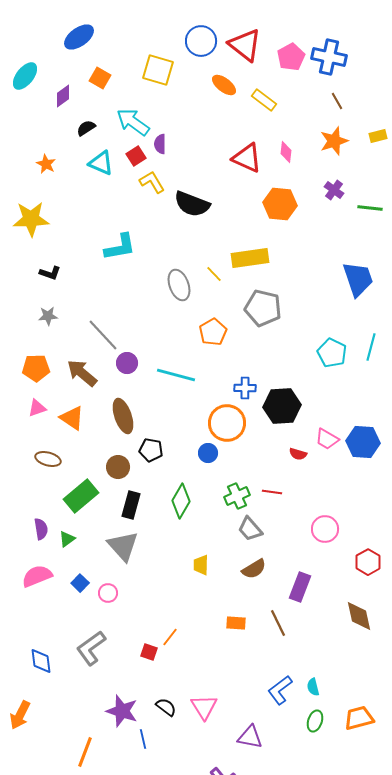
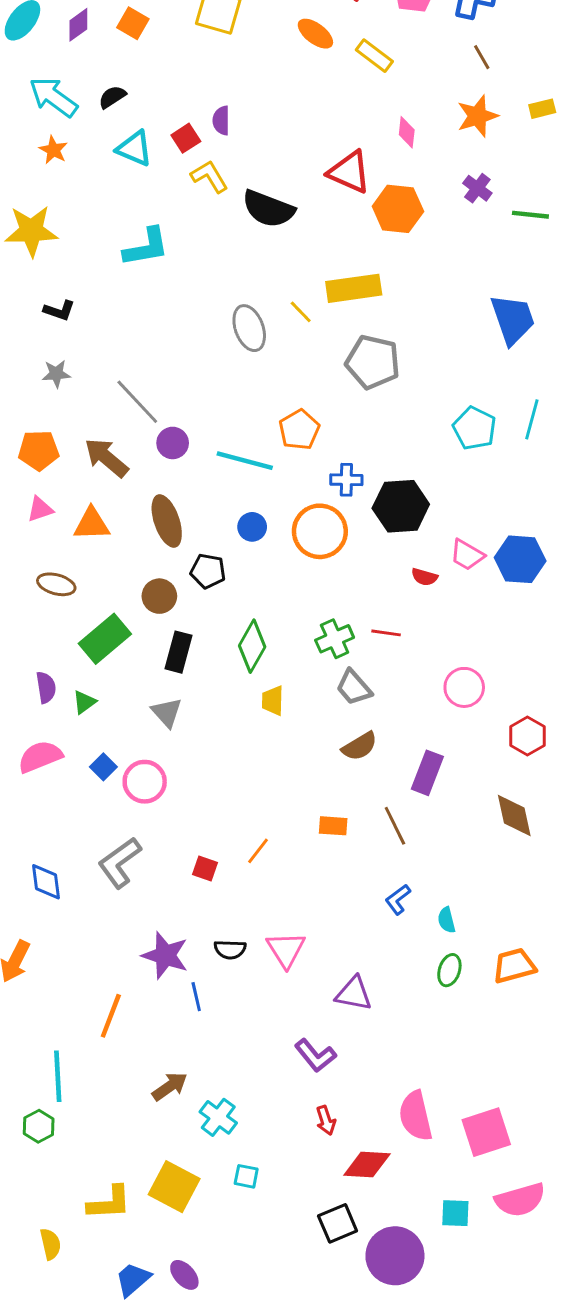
purple diamond: (63, 96) -> (78, 25), moved
cyan arrow: (133, 122) -> (53, 97), moved
red triangle: (247, 158) -> (349, 172), moved
cyan L-shape: (120, 247) -> (146, 247), moved
orange pentagon: (213, 332) -> (299, 430), moved
orange triangle: (72, 418) -> (92, 524), turned -36
blue circle: (208, 453) -> (252, 527), moved
gray triangle: (123, 546) -> (167, 712), size x0.7
yellow trapezoid: (201, 565) -> (273, 701), moved
pink circle: (108, 593) -> (145, 782), size x1.5
orange line: (170, 637) -> (258, 851), moved
blue L-shape: (280, 690) -> (398, 899), moved, size x0.7
black semicircle: (166, 707) -> (230, 950), turned 145

